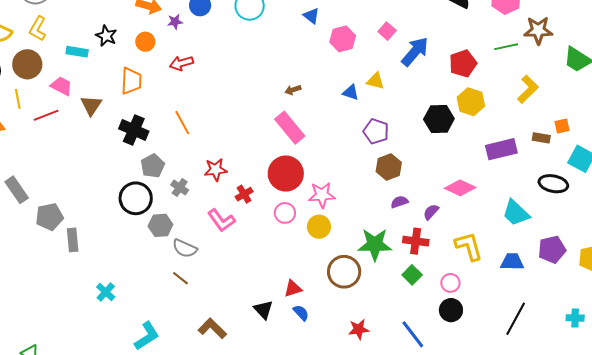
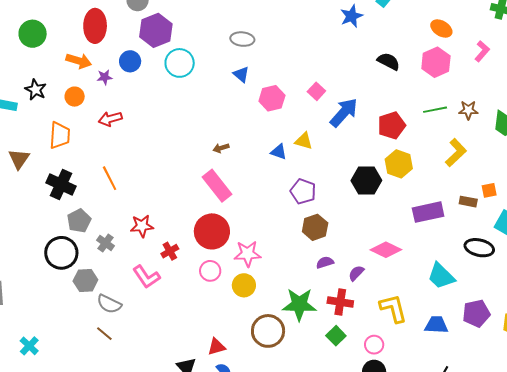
brown star: (538, 30) -> (468, 110), moved, size x0.7

